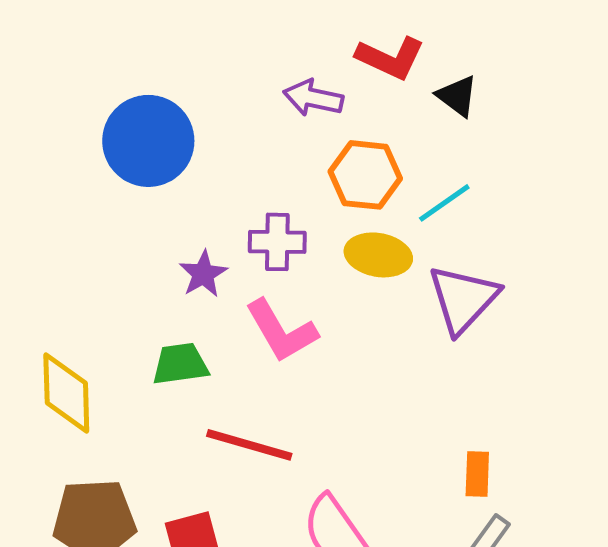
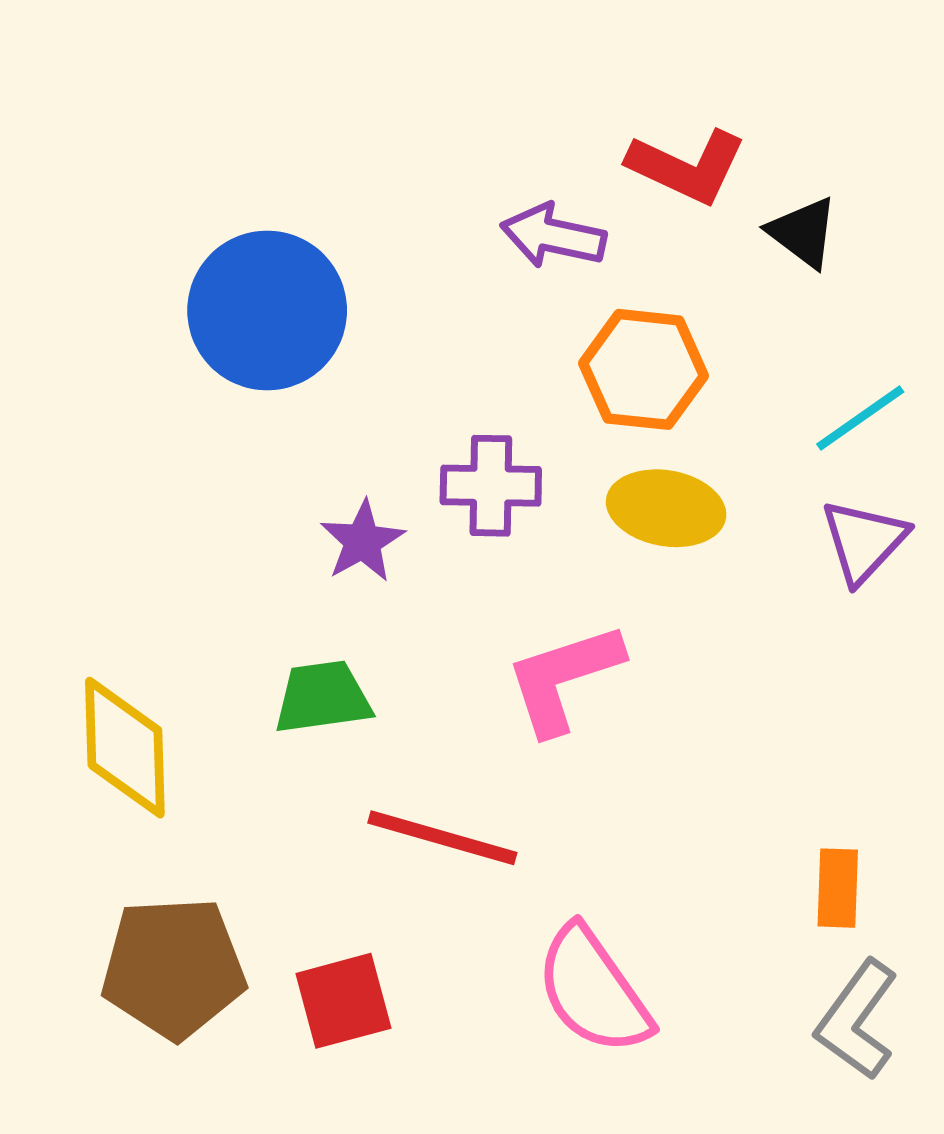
cyan line: (444, 203) -> (860, 418), moved
purple triangle: (463, 299) -> (864, 541), moved, size x0.7
pink L-shape: (281, 331) -> (564, 678), moved, turned 102

